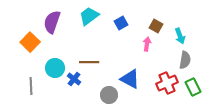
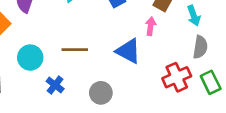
blue cross: (74, 79) -> (55, 85), moved
blue triangle: (130, 79) -> (128, 51), moved

